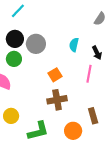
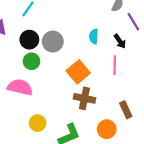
orange square: (55, 75) -> (78, 72), size x1.5
brown cross: (57, 100) -> (84, 98), turned 30

